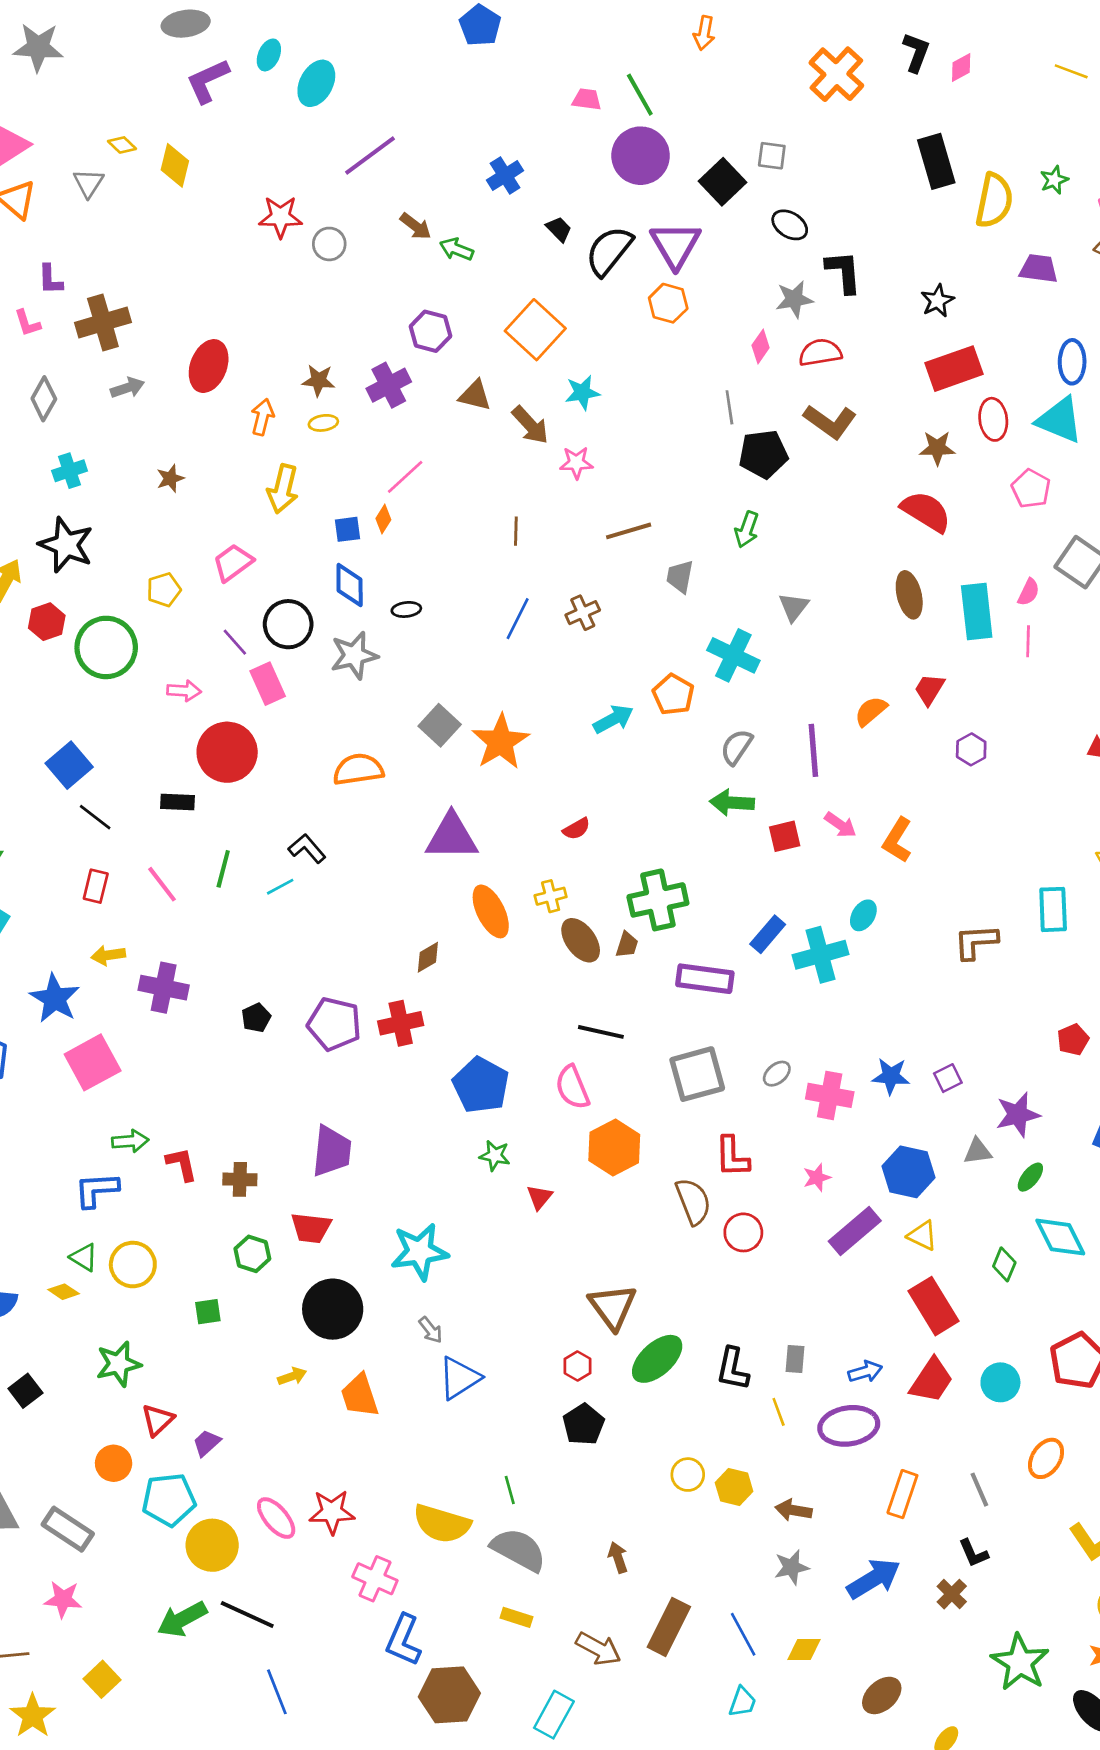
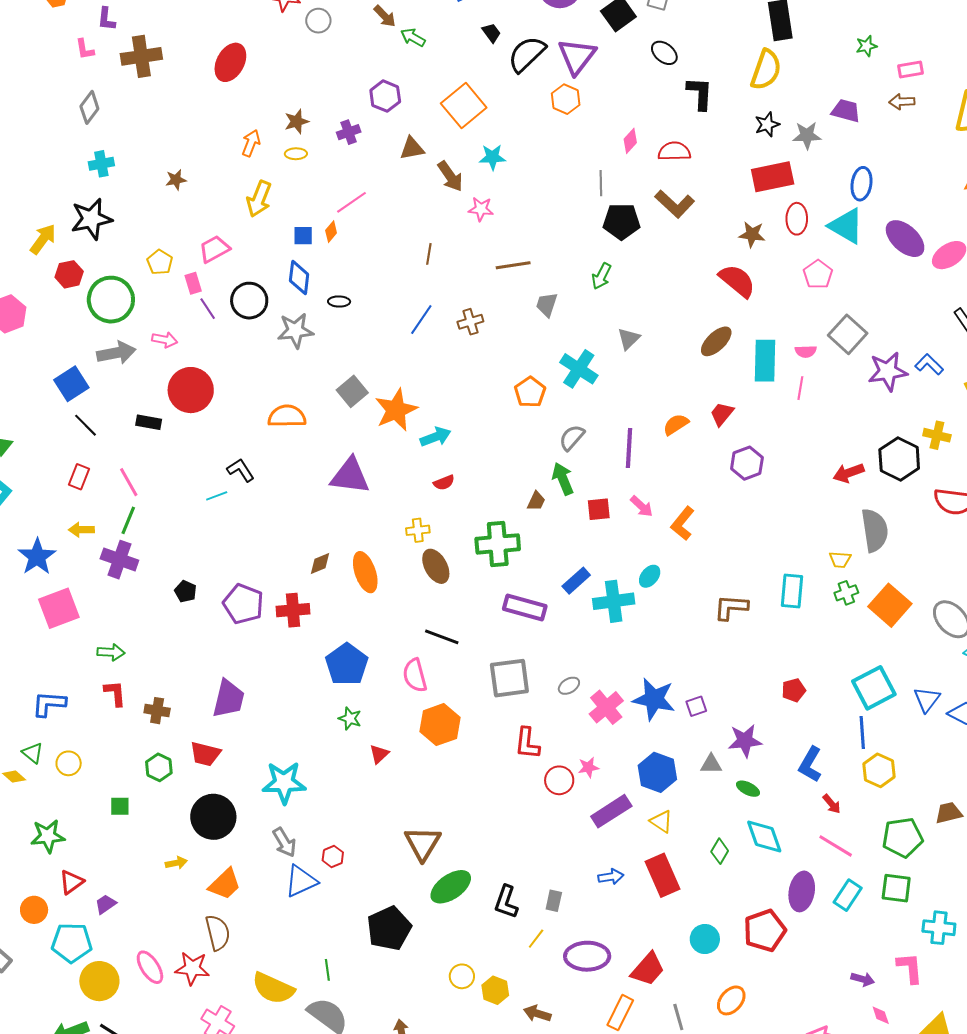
yellow semicircle: (994, 200) -> (766, 70), moved
gray star: (794, 299) -> (807, 135), moved
red ellipse: (209, 366) -> (230, 62), moved
brown star: (319, 380) -> (297, 122), turned -30
purple cross: (389, 385) -> (349, 132), size x0.7
gray arrow: (127, 388) -> (116, 353), moved, size x1.5
brown triangle: (475, 395) -> (412, 148), turned -32
black star: (66, 545) -> (91, 219), turned 30
yellow pentagon: (164, 590) -> (160, 262), turned -30
pink semicircle: (1029, 592) -> (806, 351), turned 55
brown ellipse: (909, 595) -> (716, 341), turned 52
pink rectangle: (268, 684) -> (193, 283), moved, size x0.7
cyan arrow: (613, 719) -> (435, 437), moved
purple hexagon: (971, 749) -> (747, 463), size x1.4
green arrow: (732, 803) -> (563, 479), turned 56
green line: (223, 869) -> (128, 520), moved
orange ellipse: (491, 911) -> (365, 572), moved
brown trapezoid: (627, 945) -> (536, 501), moved
black pentagon: (256, 1018) -> (186, 591), turned -30
blue star: (891, 1076) -> (654, 699), size x1.5
pink cross: (830, 1095) -> (606, 707), turned 32
green arrow: (130, 1141) -> (111, 652), moved
green ellipse: (1030, 1177) -> (748, 789), turned 70
brown semicircle: (693, 1201) -> (218, 933), moved
red circle: (743, 1232) -> (559, 780), moved
yellow circle: (133, 1265) -> (69, 763), size x0.7
gray arrow: (431, 1330) -> (284, 842), size x1.4
red hexagon: (577, 1366) -> (333, 856), moved
blue arrow: (865, 1372) -> (611, 877), moved
red trapezoid: (931, 1380) -> (648, 969), moved
orange trapezoid: (360, 1396) -> (225, 884), turned -123
yellow line: (779, 1412) -> (536, 939), turned 50
black pentagon: (583, 1424) -> (389, 928), size x1.4

